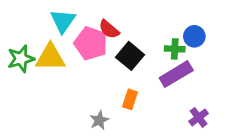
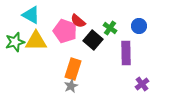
cyan triangle: (63, 21) -> (31, 15), moved, turned -36
green cross: (175, 49) -> (110, 28), moved, turned 32
purple rectangle: (176, 74) -> (126, 53), turned -60
orange rectangle: (130, 99) -> (73, 69), moved, size x1.5

